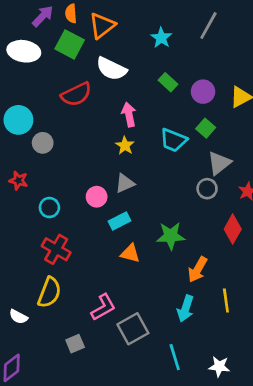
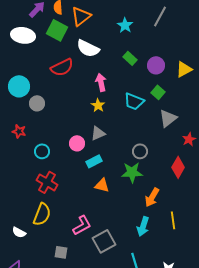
gray circle: (207, 189) -> (140, 151), moved
gray square: (75, 344) -> (61, 252), turned 32

